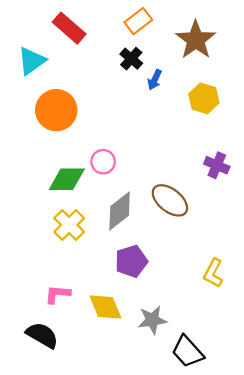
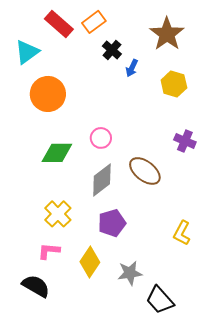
orange rectangle: (138, 21) -> (94, 22), moved
pink circle: (103, 162) -> (101, 138), moved
yellow cross: (69, 225) -> (58, 214), moved
yellow diamond: (105, 307) -> (90, 262), turned 56

